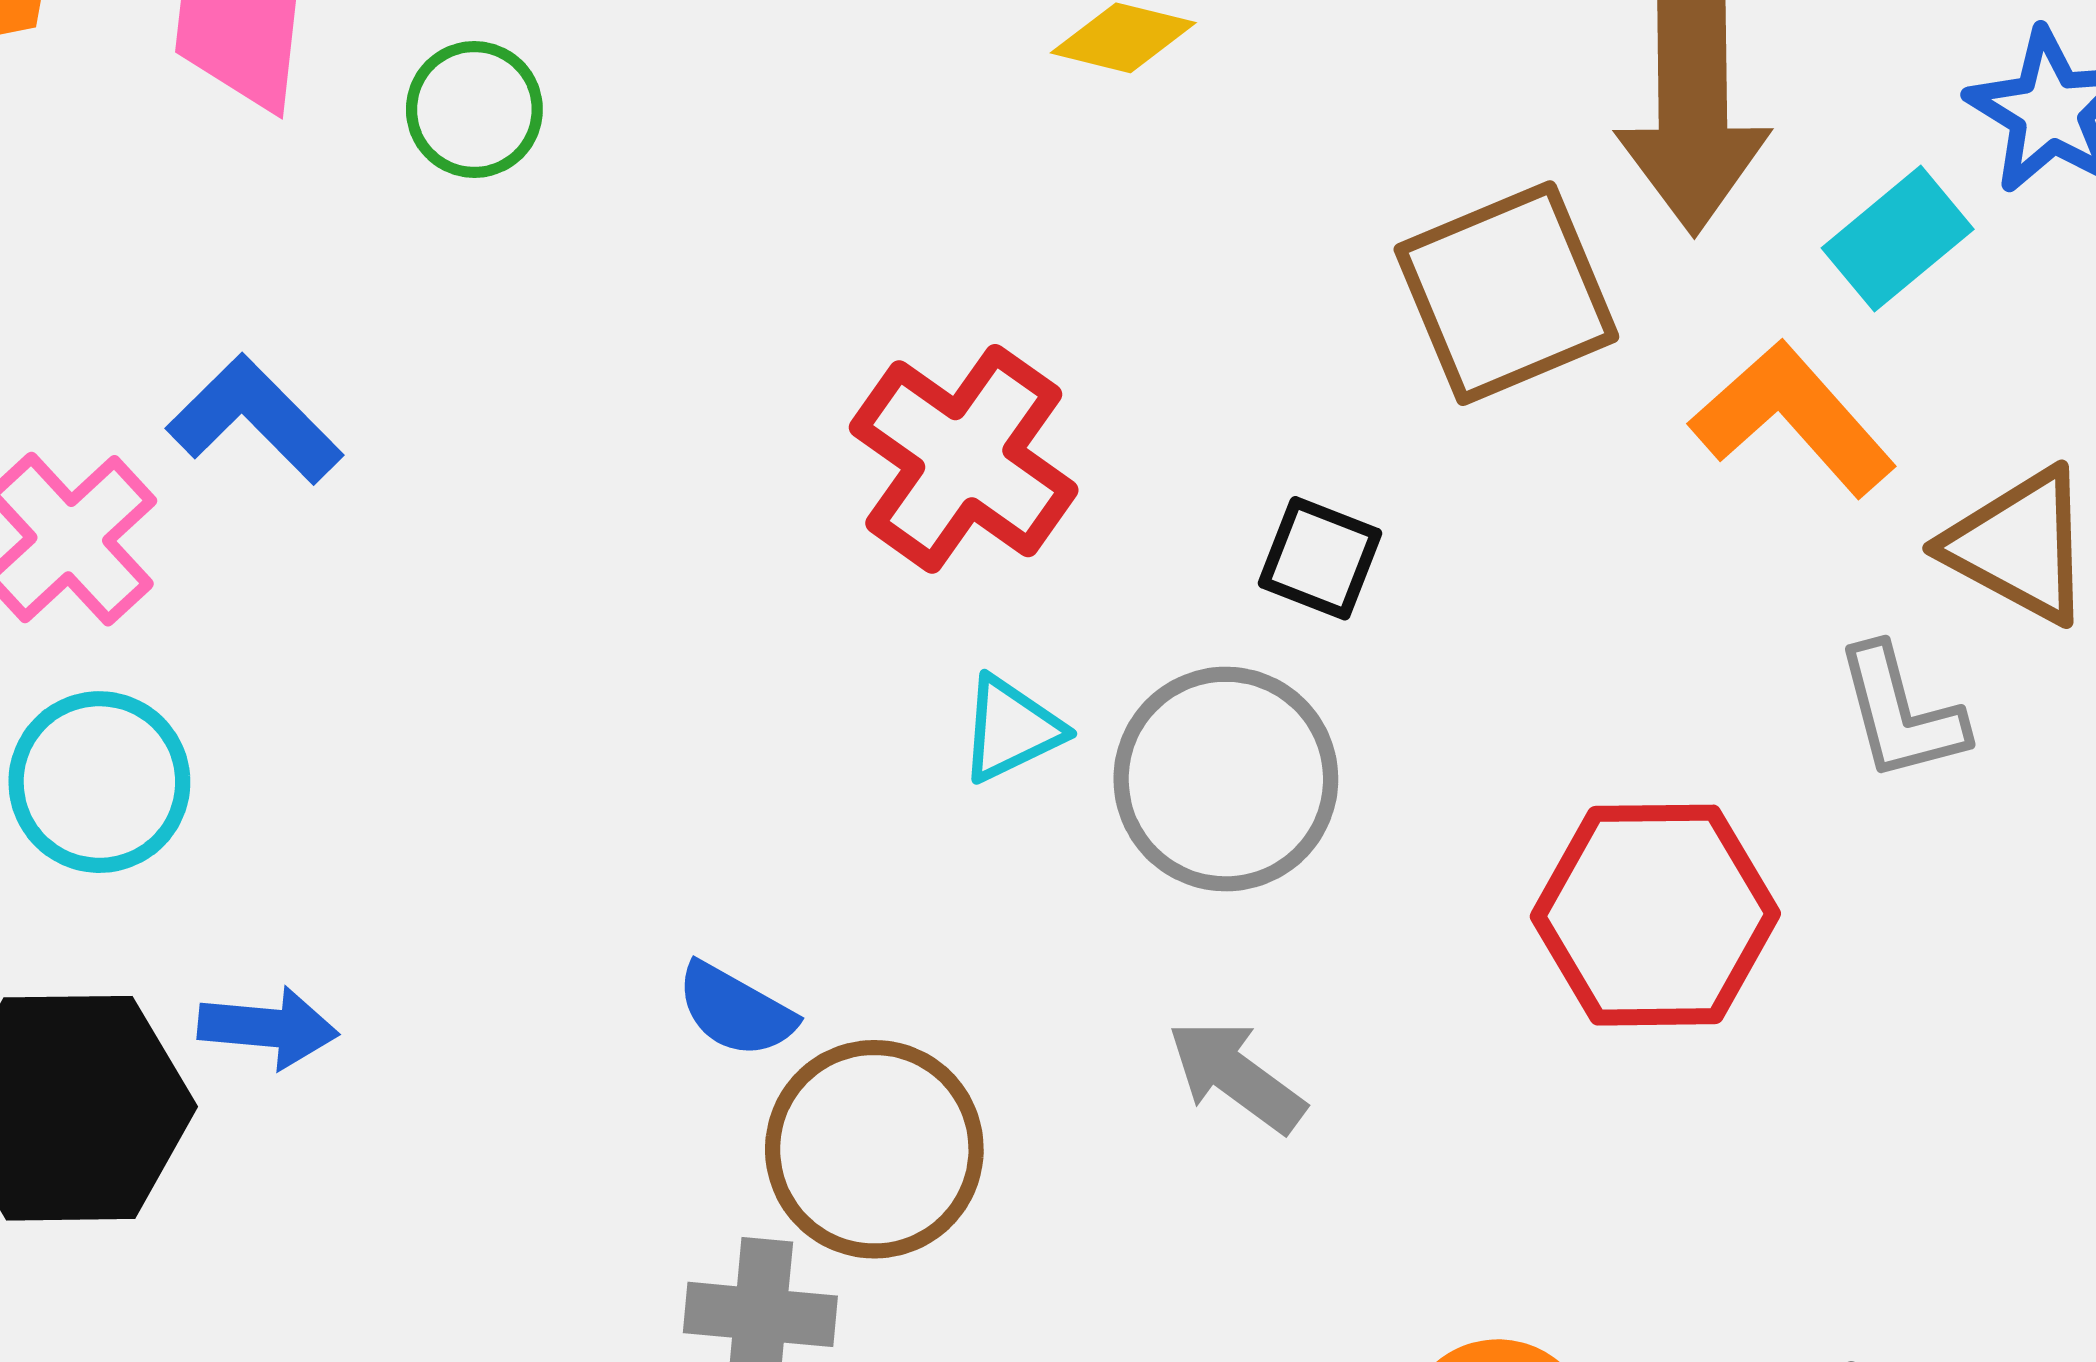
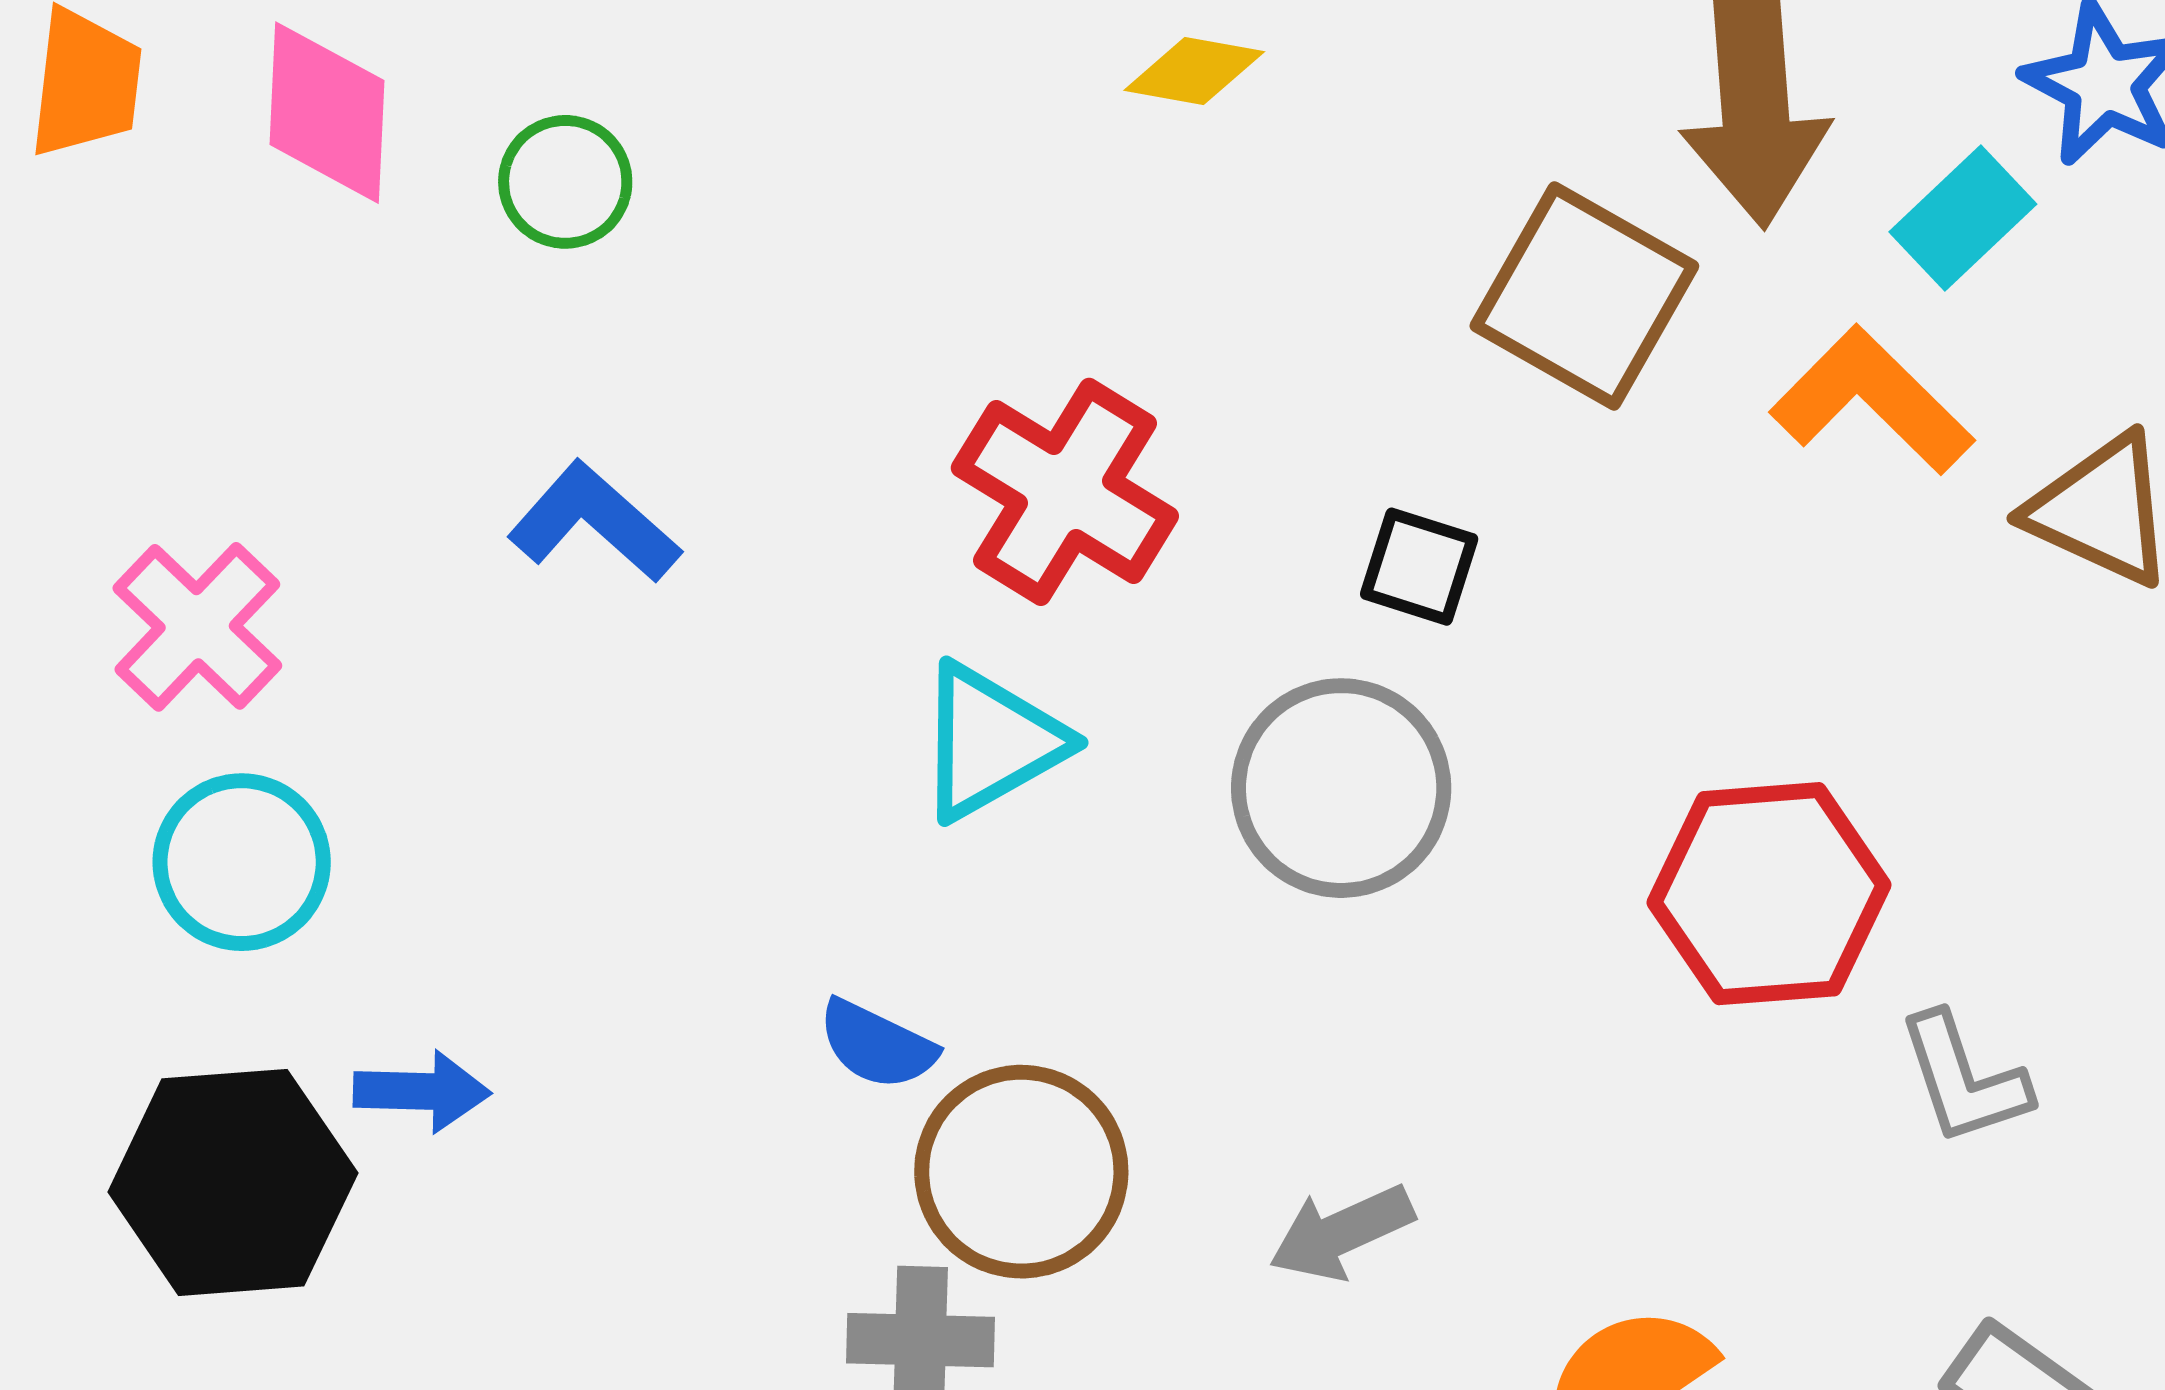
brown square: (1506, 293) -> (1584, 296), turned -34
blue L-shape: (255, 419) -> (594, 522), moved
gray L-shape: (1901, 713) -> (1964, 1079), moved
cyan triangle: (1011, 729) -> (991, 742), moved, size x1.5
gray arrow: (1236, 1076) -> (1341, 1233), moved, turned -57

